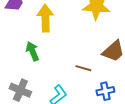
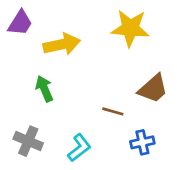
yellow arrow: (45, 18) -> (62, 44), turned 80

